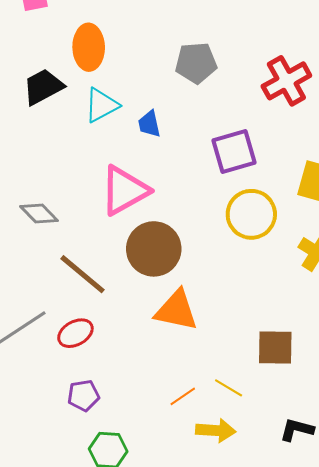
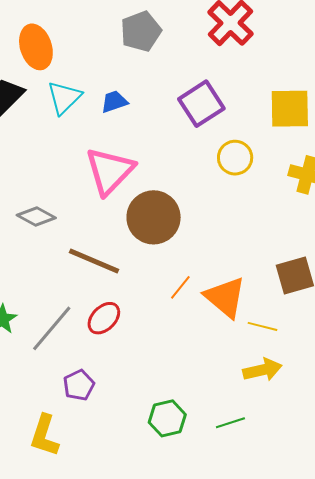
blue trapezoid: (149, 124) -> (114, 102), turned 100
yellow circle: (251, 214) -> (235, 158), size x0.7
orange triangle: (176, 310) -> (225, 297), moved, turned 45
purple pentagon: (83, 395) -> (79, 385), moved
orange line: (183, 396) -> (180, 287), moved

